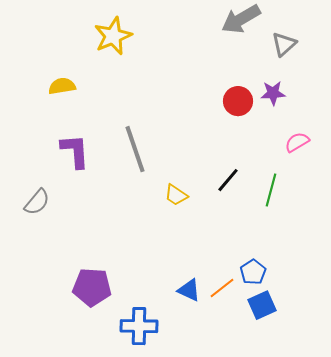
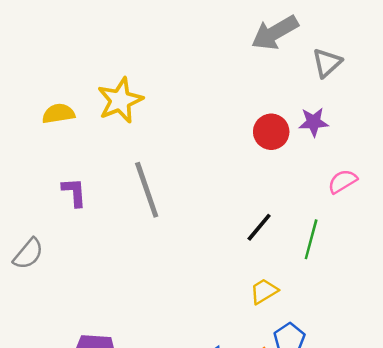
yellow star: (113, 36) -> (120, 100), moved
purple L-shape: (75, 151) -> (74, 192), size x0.7
yellow trapezoid: (176, 195) -> (264, 291), moved, turned 115

